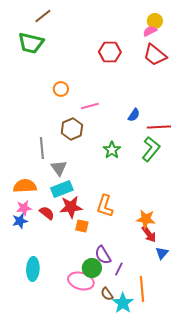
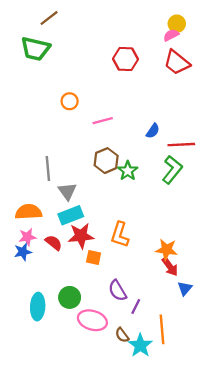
brown hexagon: (72, 129) -> (106, 161), moved
green circle: (92, 268) -> (70, 297), moved

